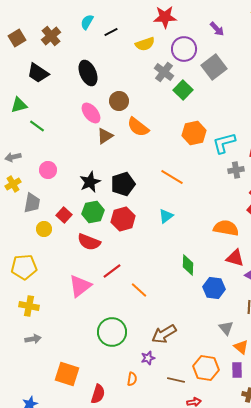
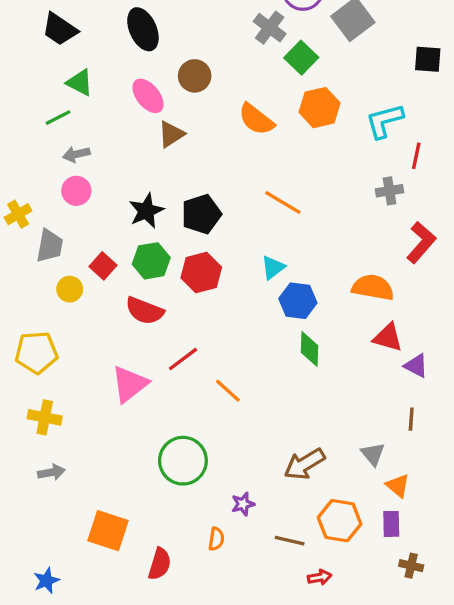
green triangle: (19, 105) -> (80, 83), moved, turned 42
green line: (37, 126) -> (58, 118), turned -63
orange semicircle: (138, 127) -> (256, 119), moved
orange hexagon: (194, 133) -> (320, 108), moved
cyan L-shape: (224, 143) -> (385, 121), moved
gray arrow: (13, 157) -> (76, 154), moved
blue hexagon: (214, 288) -> (298, 301), moved
brown arrow: (164, 334) -> (305, 464), moved

